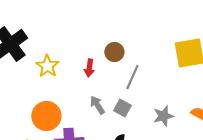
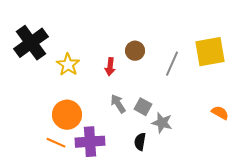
gray line: (132, 77) -> (172, 64), moved
gray star: (163, 116) -> (162, 123), moved, turned 30

